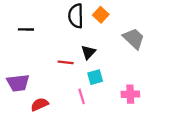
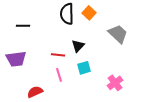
purple trapezoid: (18, 83) -> (16, 59), moved
pink cross: (130, 94) -> (115, 83), turned -35
pink line: (82, 96) -> (59, 75), moved

